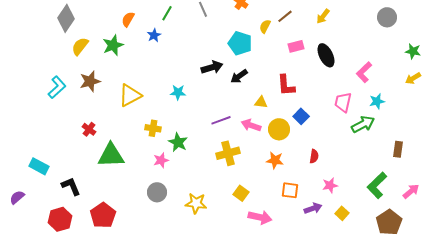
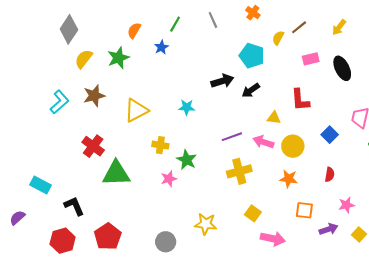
blue square: (301, 116) -> (330, 135), moved
red cross: (89, 129) -> (93, 146), size x1.5
gray circle: (157, 192) -> (166, 242), moved

